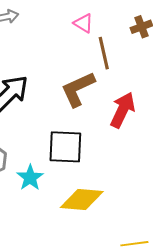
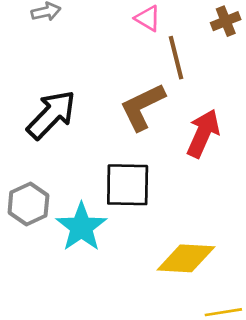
cyan star: (30, 178) -> (81, 227), size x1.4
yellow diamond: (82, 199) -> (186, 258), moved

